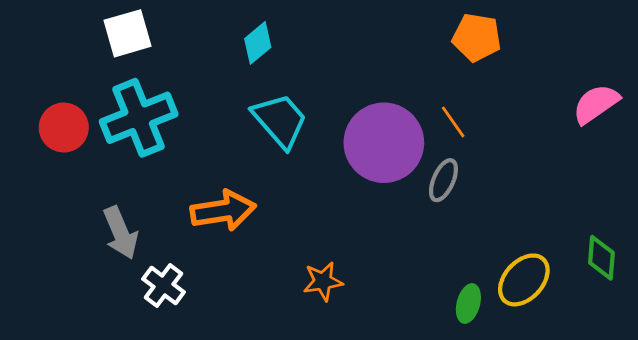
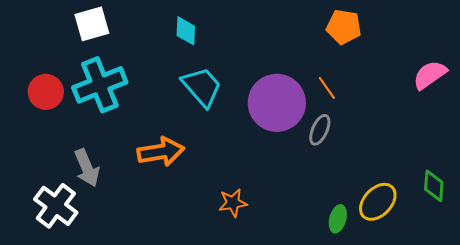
cyan diamond: (258, 43) -> (186, 31), turned -48
white cross: (164, 285) -> (56, 206), moved, size x1.4

